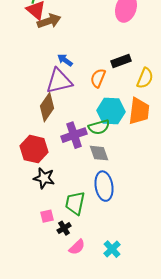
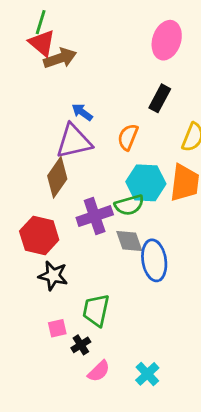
black rectangle: (121, 61) -> (160, 98), moved, turned -42
blue ellipse: (104, 186) -> (154, 260), moved

